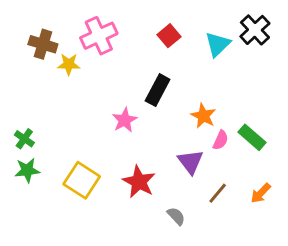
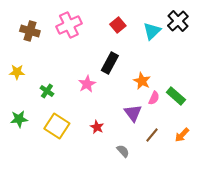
yellow star: (69, 64) -> (17, 72), moved
green cross: (24, 139) -> (47, 91), moved
red star: (139, 182) -> (97, 127), size x0.6

